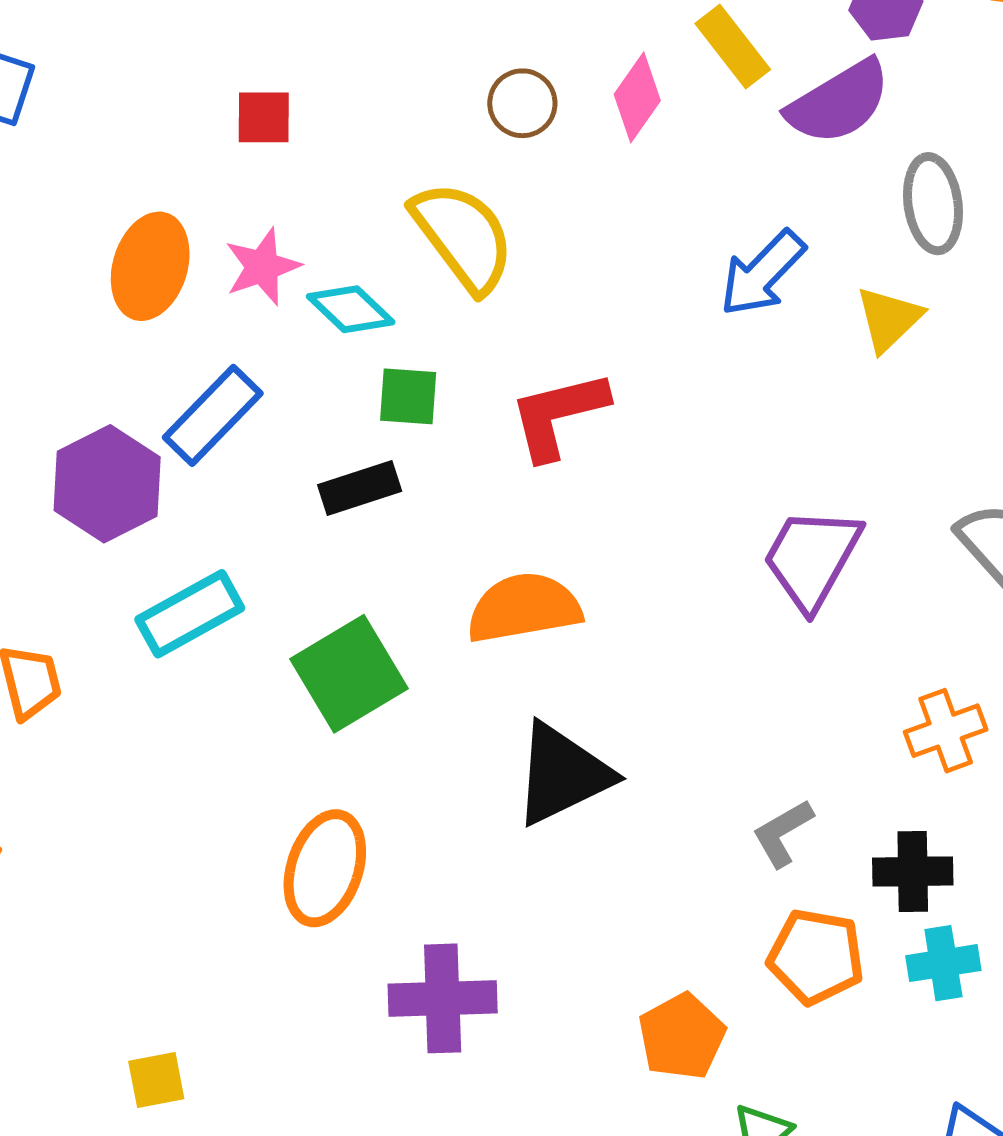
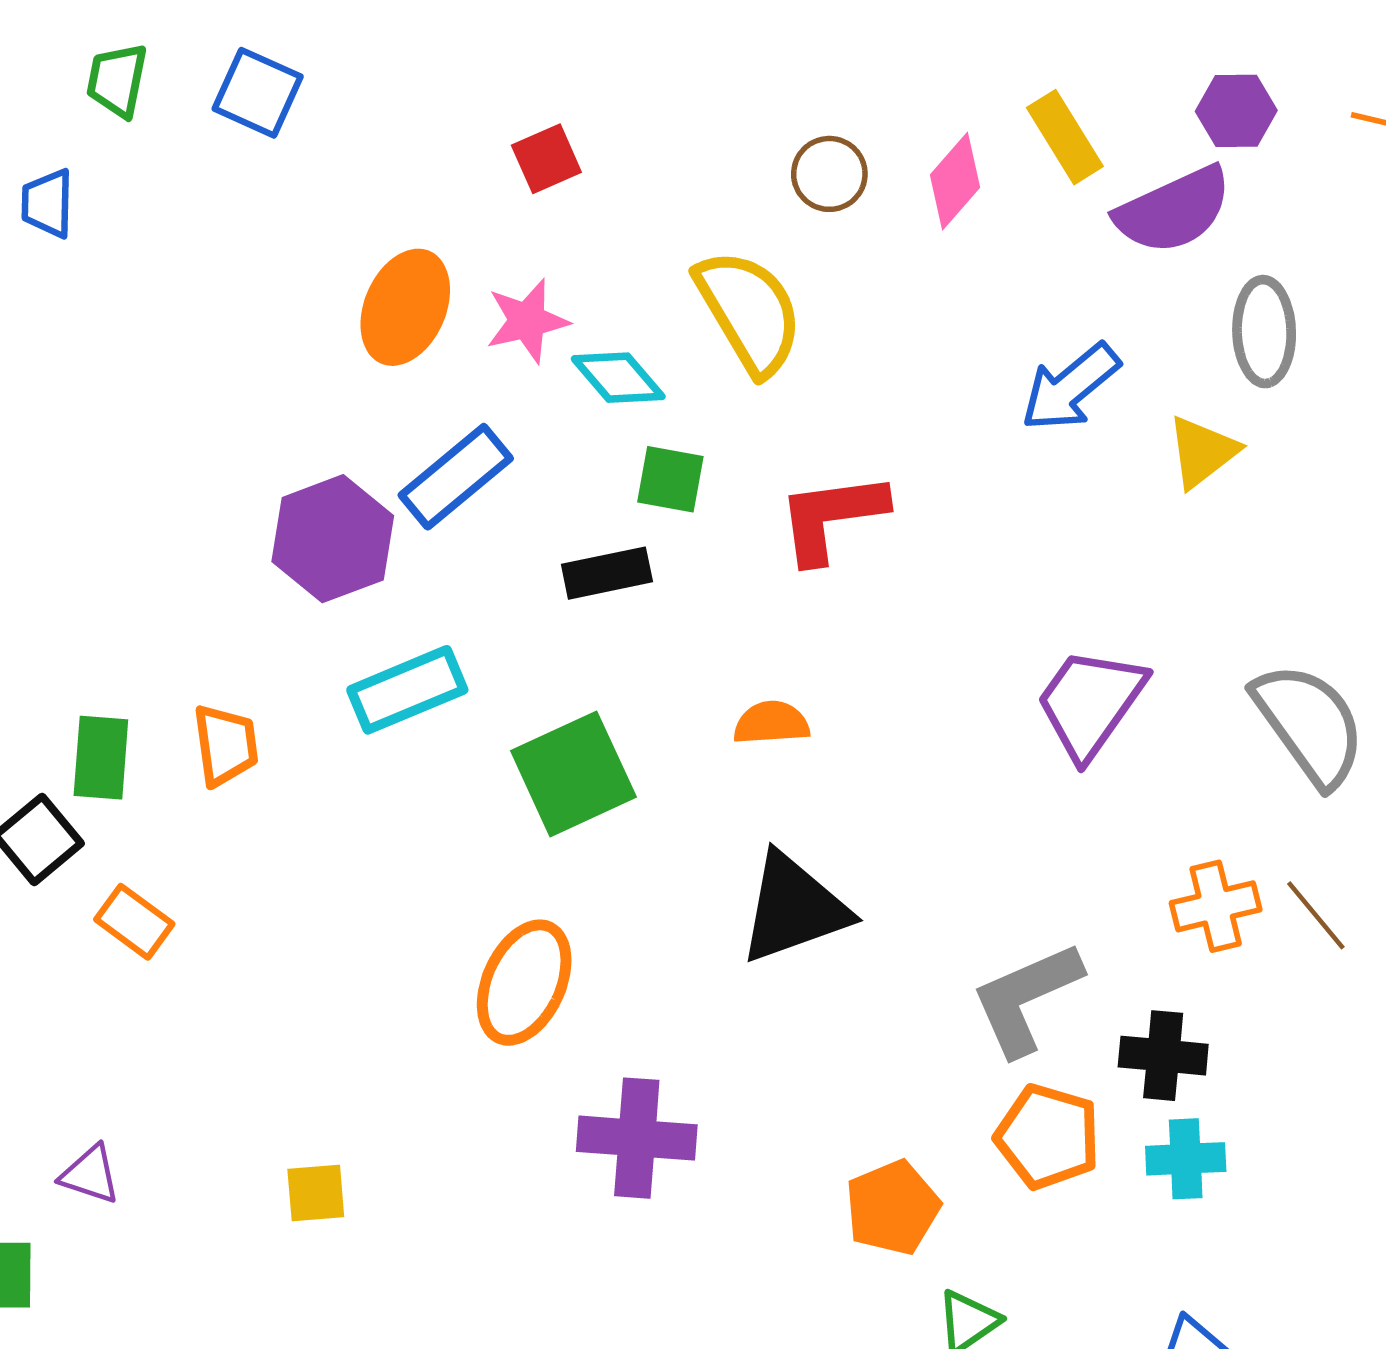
red square: (264, 117) -> (546, 159), turned -30
orange semicircle: (524, 608) -> (771, 723), size x0.6
gray L-shape: (783, 833) -> (1026, 998), size x1.6

